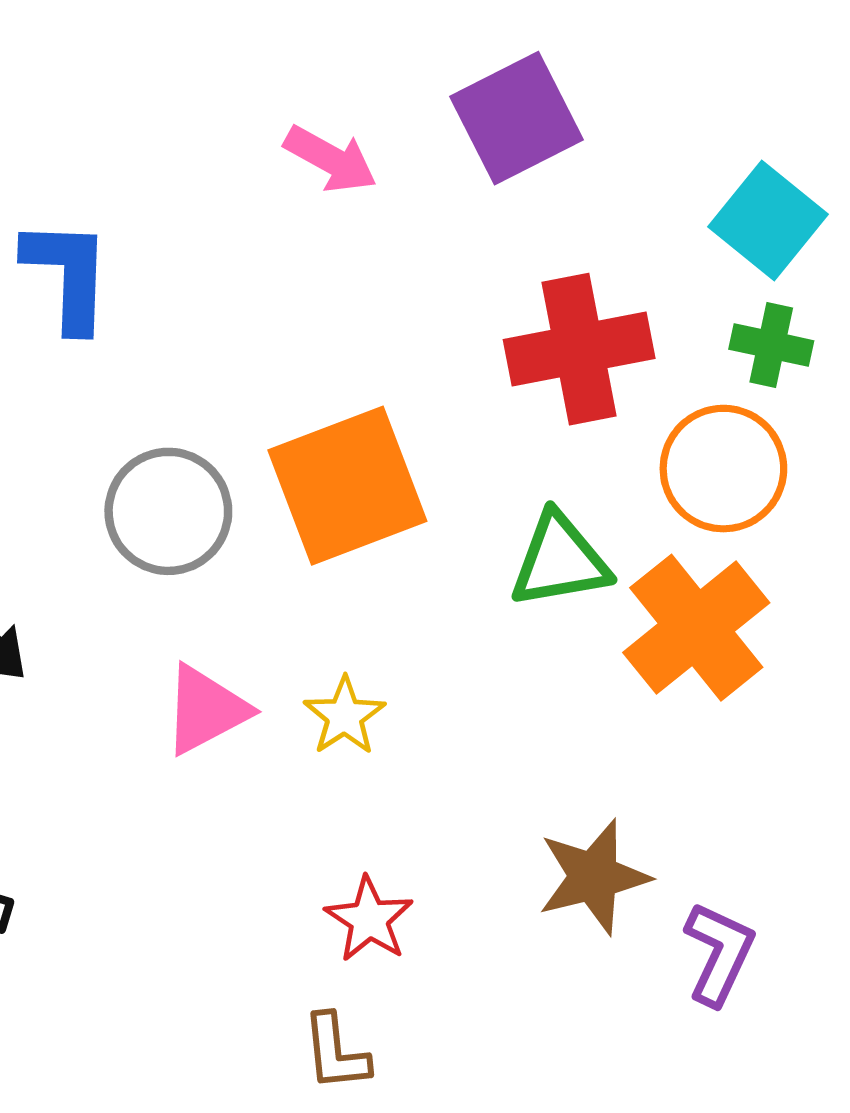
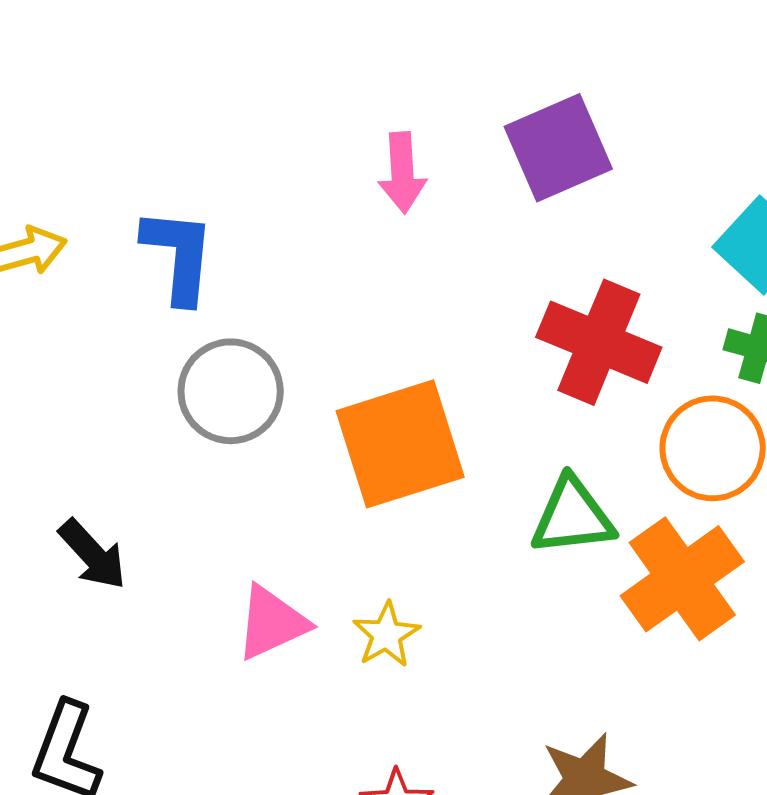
pink arrow: (331, 159) -> (402, 173), turned 54
red cross: (579, 349) -> (599, 342), turned 30
gray circle: (168, 511) -> (231, 391), moved

